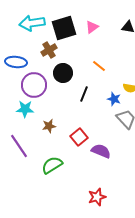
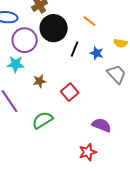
black circle: (63, 73) -> (54, 28), size x1.4
blue star: (114, 99) -> (97, 53), moved
purple semicircle: (101, 151) -> (102, 125), moved

